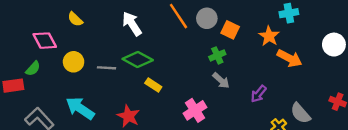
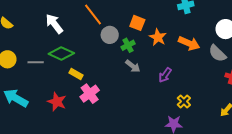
gray circle: (207, 18) -> (110, 35), moved
orange star: (269, 36) -> (158, 37), moved
pink cross: (195, 110) -> (90, 94), moved
gray semicircle: (300, 113) -> (217, 53), moved

